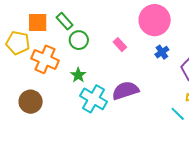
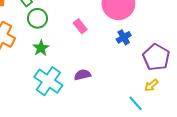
green star: (78, 75) -> (41, 48), moved
purple semicircle: (125, 90) -> (82, 75), size x0.6

